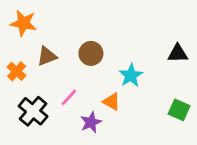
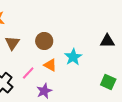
brown triangle: (47, 56) -> (12, 43), turned -35
orange triangle: (112, 102) -> (50, 65), moved

